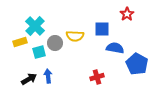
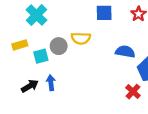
cyan cross: (35, 26) -> (36, 15), moved
blue square: (102, 29) -> (104, 13), moved
red cross: (97, 77) -> (133, 92), moved, turned -32

